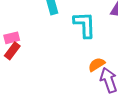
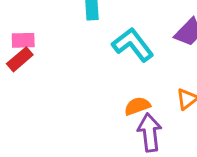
cyan L-shape: (85, 25) -> (133, 45), turned -48

